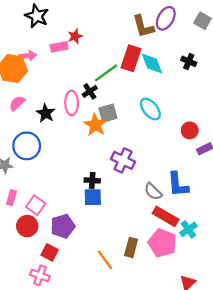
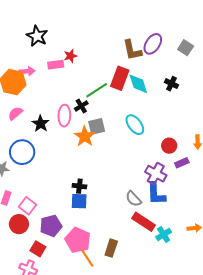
purple cross: (123, 160) -> (156, 174), moved
pink pentagon: (162, 243) -> (78, 240), moved

